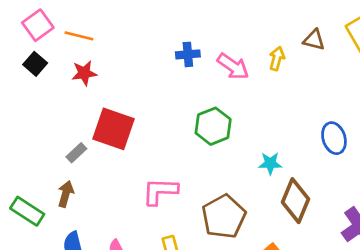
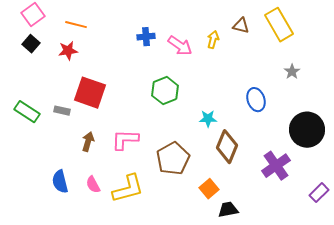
orange line: (79, 36) -> (76, 25), moved
gray rectangle: (76, 153) -> (62, 111), turned 56
brown arrow: (66, 194) -> (88, 142), moved
green rectangle: (27, 211) -> (27, 112), moved

